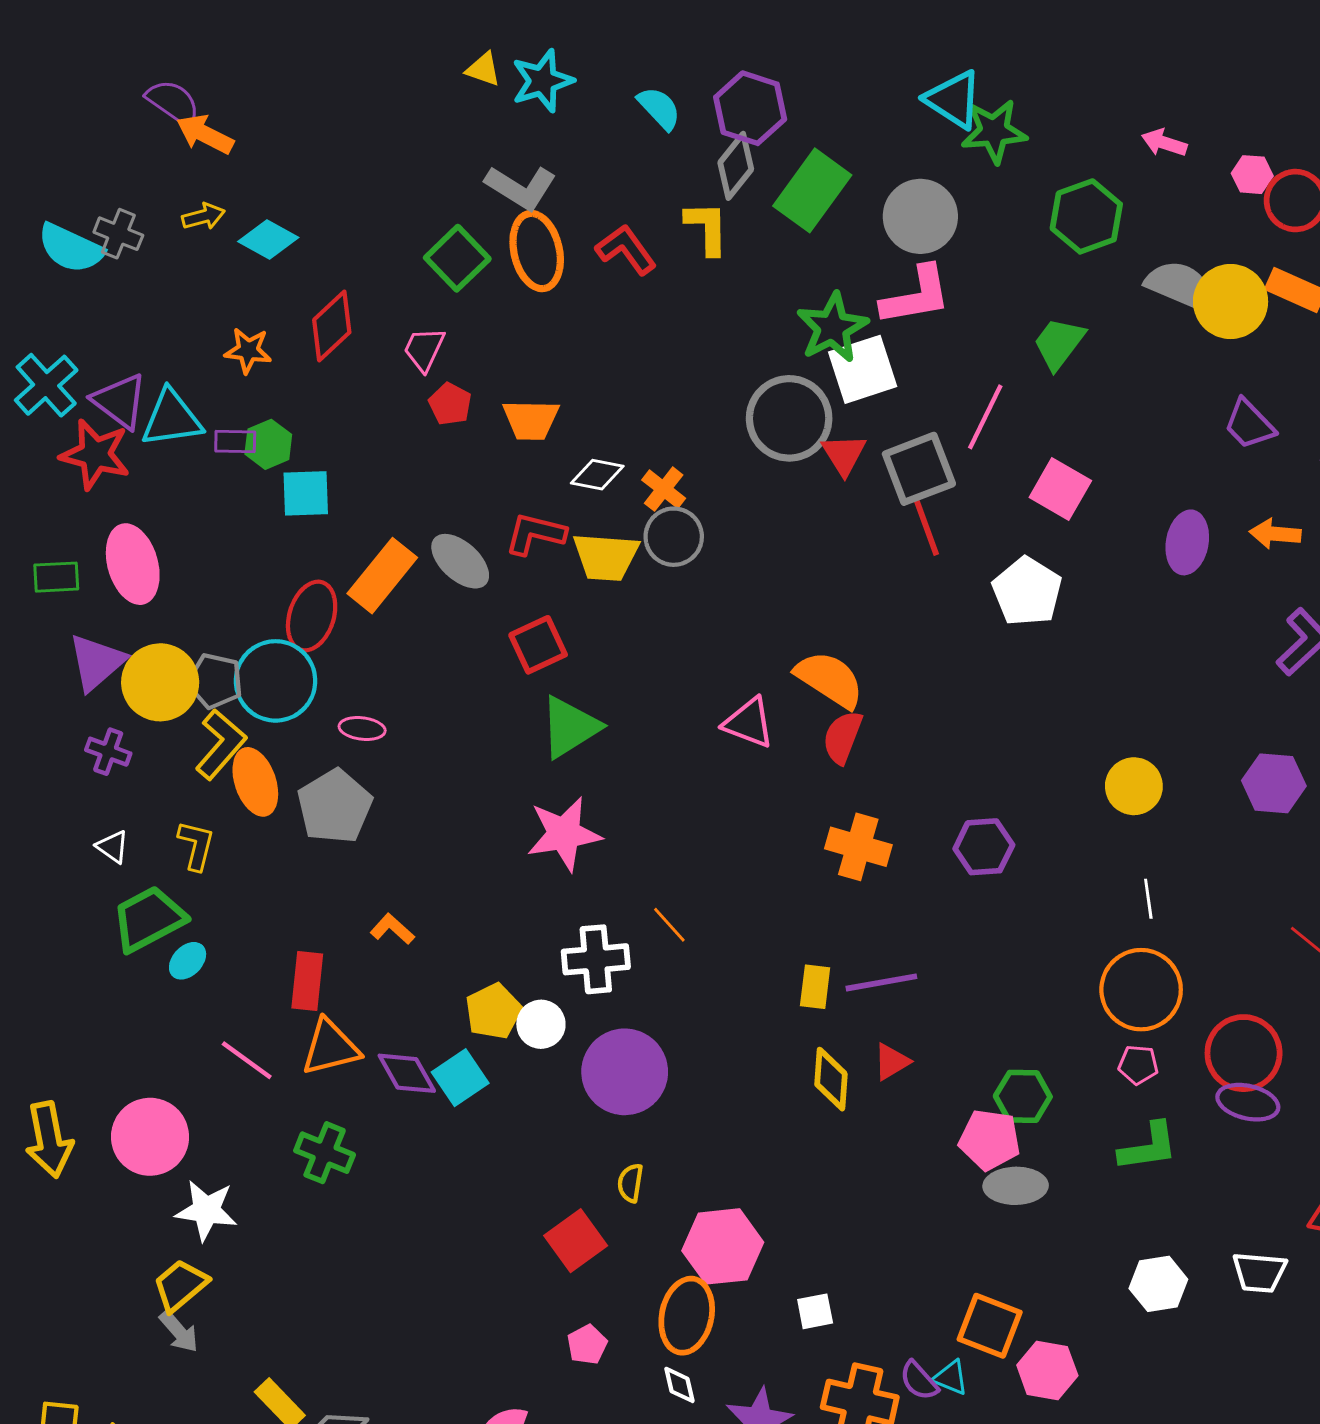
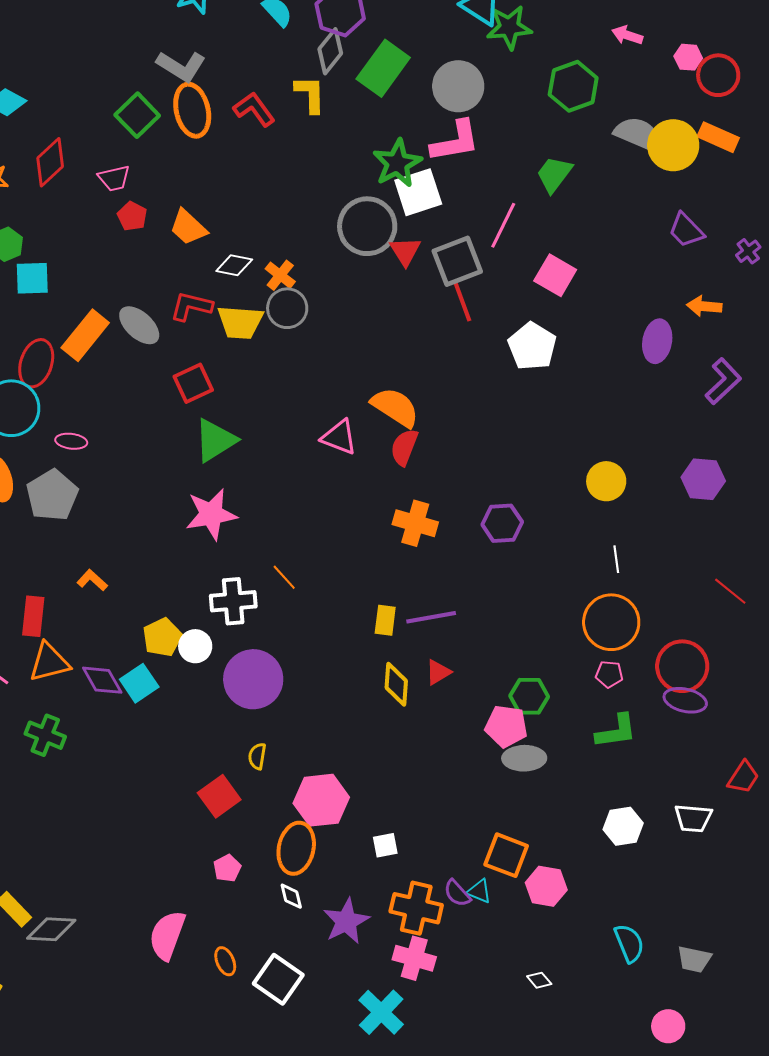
pink trapezoid: (424, 349) -> (114, 178), turned -128
orange trapezoid: (531, 420) -> (188, 227), turned 42
purple ellipse: (1187, 542) -> (657, 341), moved

